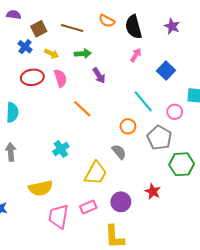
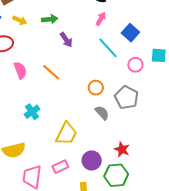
pink semicircle: (60, 78) -> (20, 70), moved
cyan line: (143, 101) -> (108, 48), moved
pink circle: (175, 112) -> (135, 65), moved
gray semicircle: (119, 152) -> (102, 113), moved
green hexagon: (182, 164) -> (116, 175), moved

